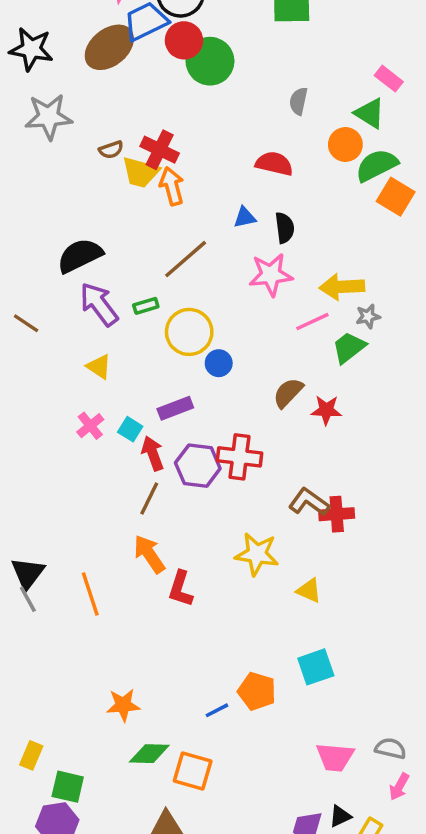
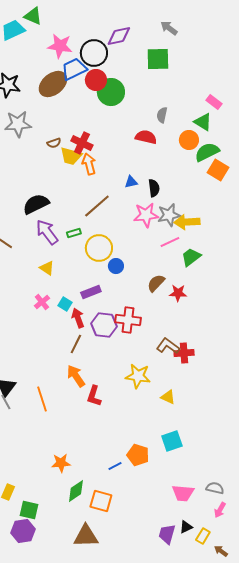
red semicircle: (274, 164) -> (146, 137), moved
gray star: (368, 316) -> (169, 215), moved, size x1.6
green diamond: (149, 754) -> (76, 491), turned -35

